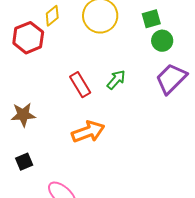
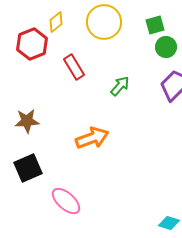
red rectangle: (80, 85) -> (74, 67), moved
black square: (24, 162) -> (28, 168), size x1.6

